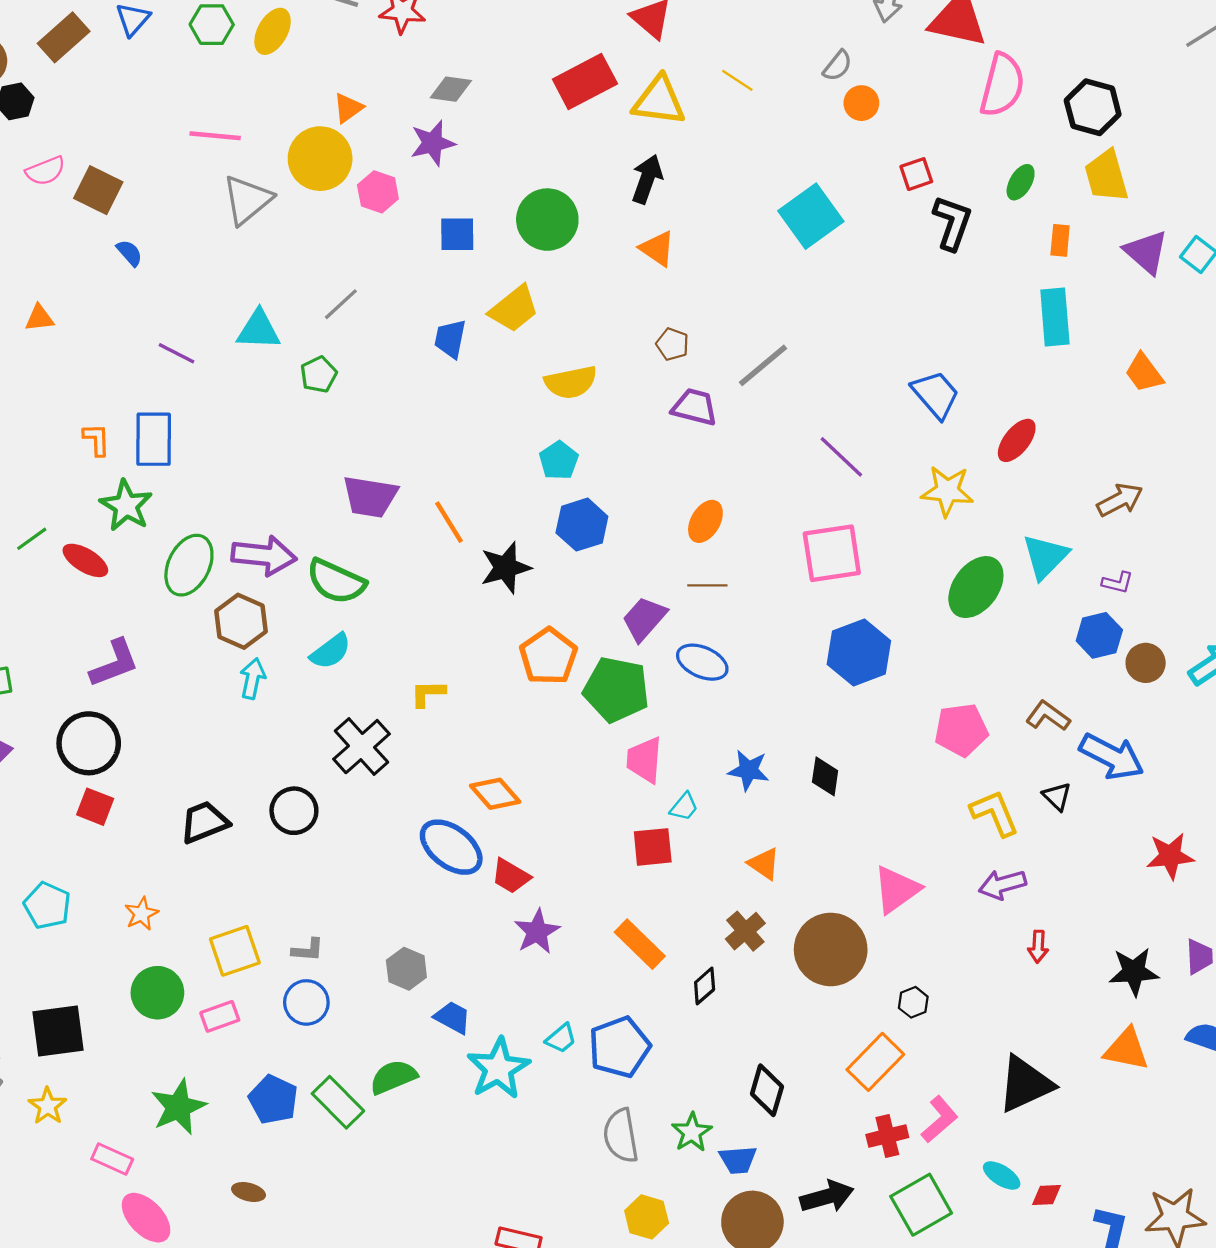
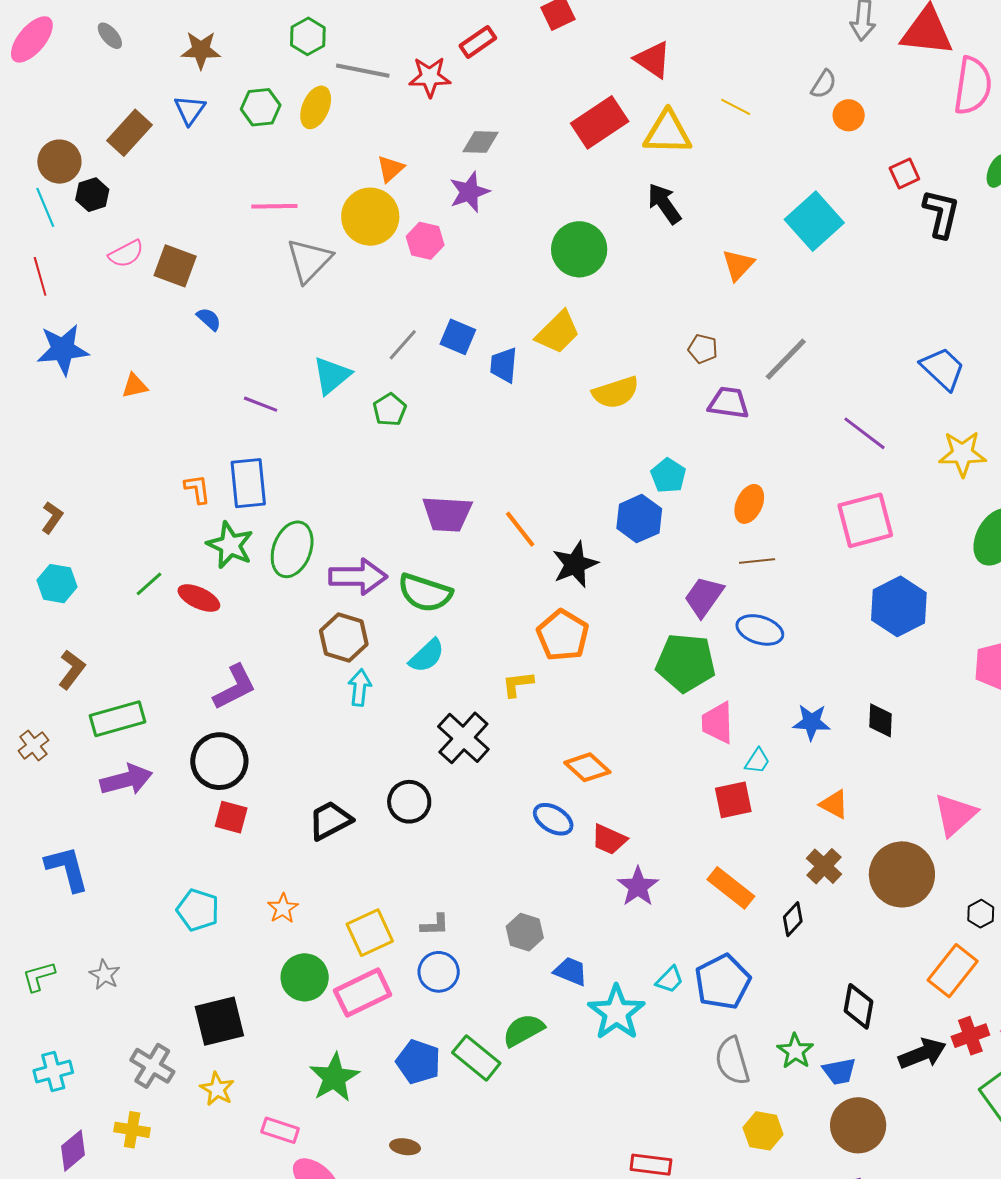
black arrow: (647, 179) -> (664, 204), turned -48
blue square: (457, 234) -> (458, 337), moved, turned 30
orange triangle: (657, 248) -> (738, 265), moved, turned 45
cyan triangle: (259, 330) -> (332, 375), turned -36
cyan pentagon: (559, 460) -> (668, 476), moved
green ellipse: (189, 565) -> (292, 549), moved
orange pentagon: (548, 656) -> (563, 635), moved
blue ellipse: (451, 847) -> (553, 819), size x0.7
pink rectangle: (220, 1016) -> (363, 993), size x1.6
black arrow: (827, 1197) -> (922, 1054), moved

